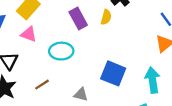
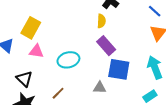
purple rectangle: (78, 19) -> (106, 46), moved
gray triangle: (81, 94) -> (100, 88), moved

